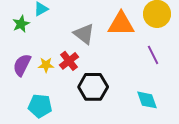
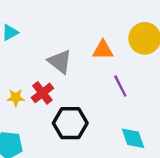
orange triangle: (121, 24) -> (103, 50), size x0.7
purple line: (153, 55) -> (120, 86), moved

